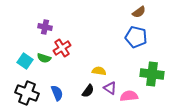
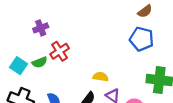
purple cross: (45, 27) -> (41, 28), turned -32
green semicircle: (44, 58) -> (40, 62), turned -40

